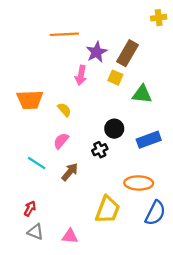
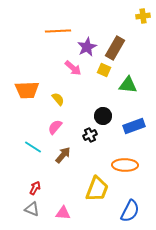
pink arrow: (81, 75) -> (73, 68), turned -60
red arrow: (30, 209) -> (35, 188), moved
blue semicircle: (155, 213) -> (130, 211), moved

